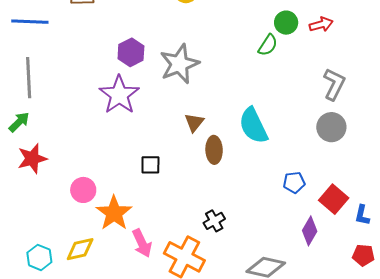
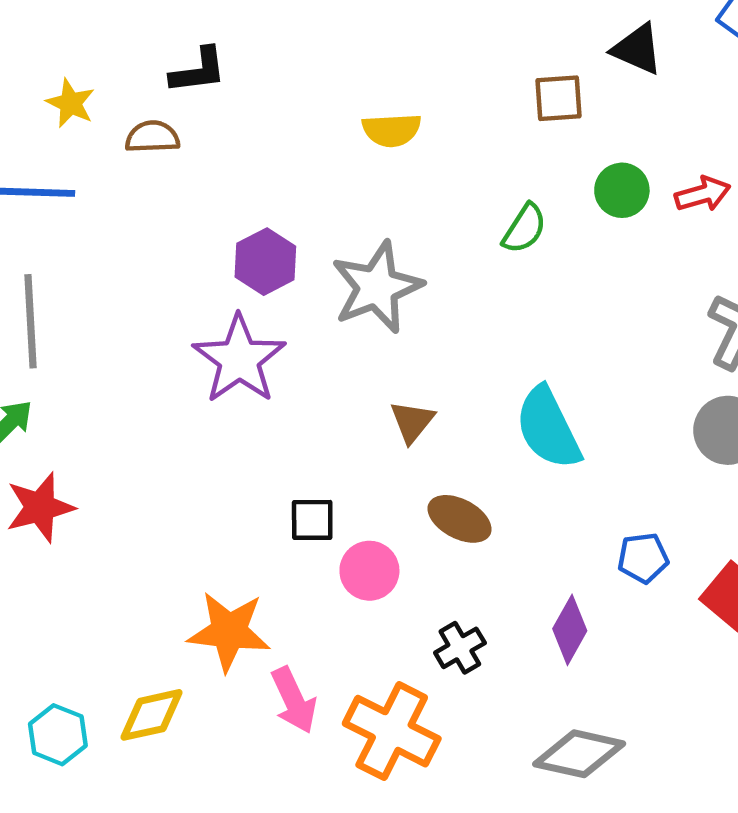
green semicircle: (268, 45) -> (524, 229), moved
brown ellipse: (214, 150) -> (460, 519), moved, turned -60
pink circle: (83, 190) -> (369, 571), moved
orange star: (114, 213) -> (229, 631), turned -30
purple diamond: (310, 231) -> (570, 630), moved

